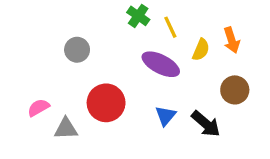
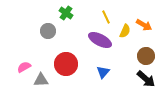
green cross: (138, 16) -> (66, 13), moved
orange arrow: (232, 40) -> (144, 25), turned -42
black arrow: (206, 124) -> (146, 79), moved

